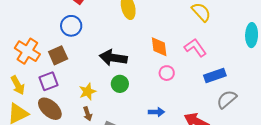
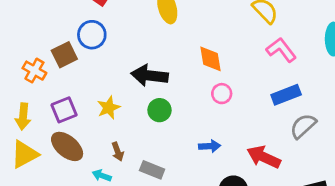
pink L-shape: (195, 48) -> (281, 50), moved
orange cross: (27, 51) -> (34, 71), size x0.7
brown square: (58, 55) -> (64, 55), moved
yellow arrow: (18, 85) -> (23, 116), turned 36
yellow star: (88, 92) -> (109, 108), moved

